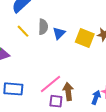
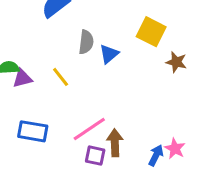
yellow line: (23, 31) -> (61, 77), moved
yellow square: (85, 38) -> (151, 32), moved

